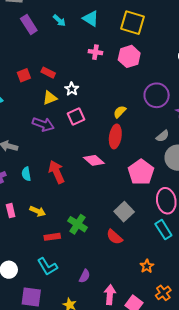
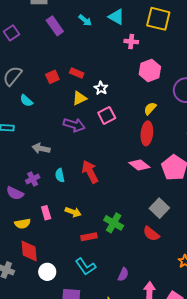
pink cross: (95, 52) -> (131, 42), moved
pink hexagon: (129, 56) -> (150, 70), moved
pink diamond: (94, 160) -> (139, 165), moved

